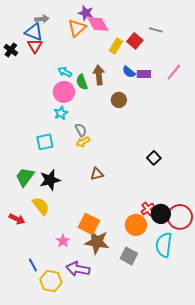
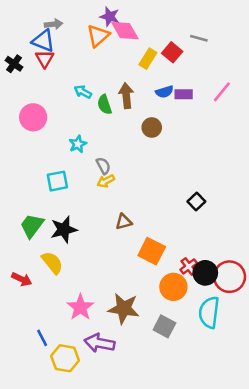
blue semicircle: (129, 72) -> (164, 92), turned -56
pink circle: (64, 92) -> (33, 117), moved
orange square: (89, 224) -> (152, 251), moved
pink star: (63, 241) -> (80, 307), size x1.5

